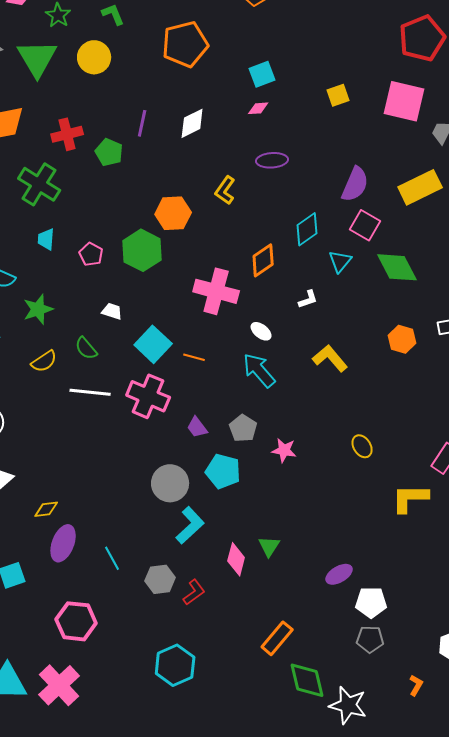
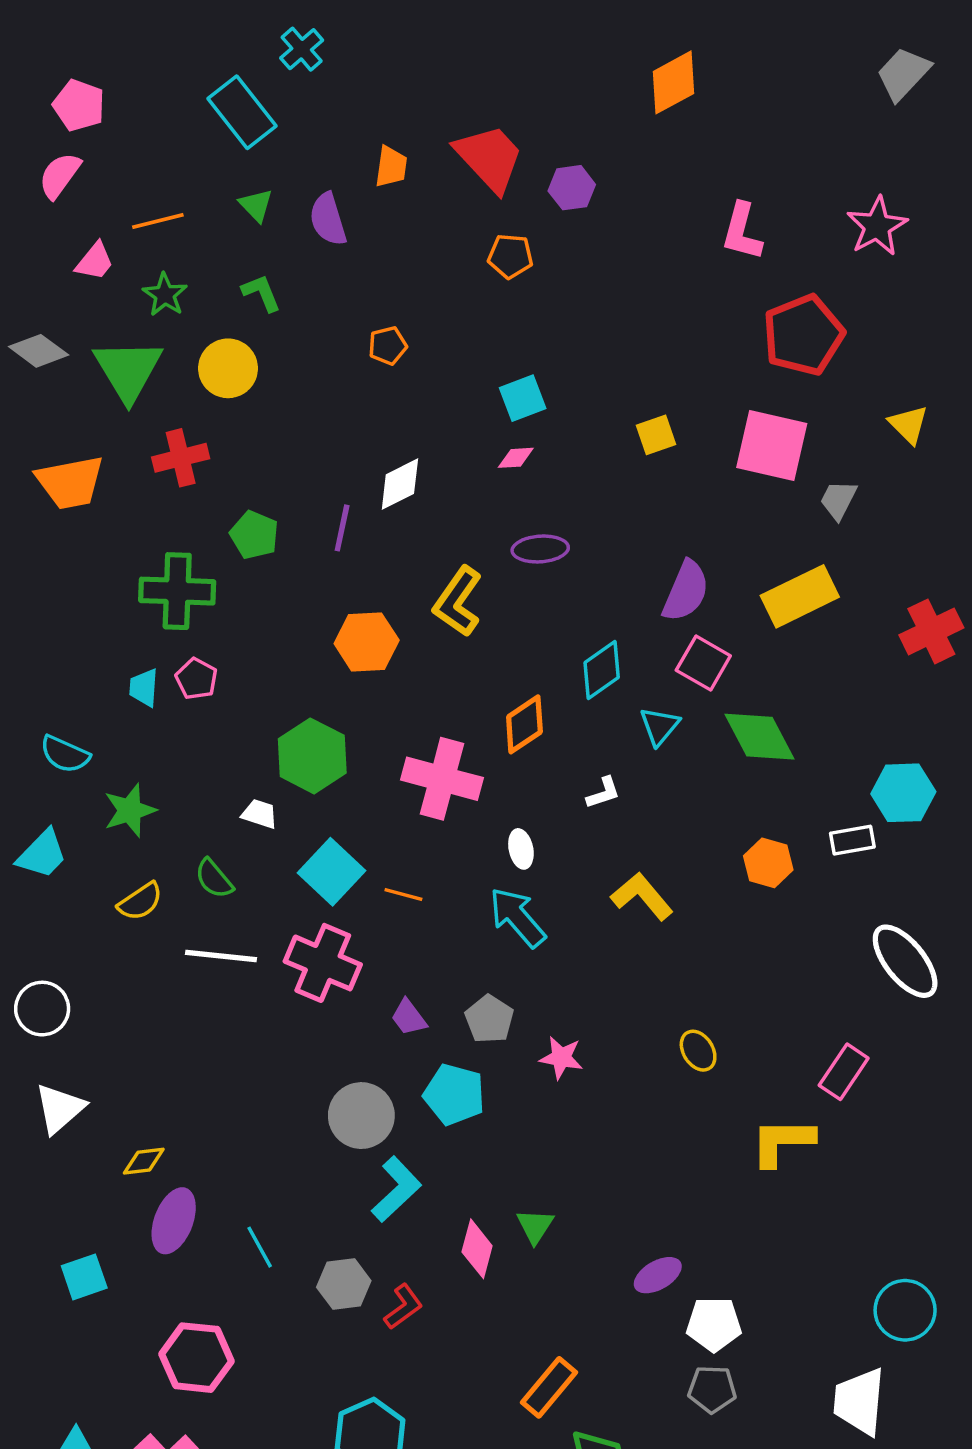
orange pentagon: (185, 44) -> (388, 346), size x0.5
purple line: (142, 123) -> (342, 528), moved
red cross: (67, 134) -> (181, 458), moved
green cross: (39, 184) -> (177, 591), moved, turned -30
yellow L-shape: (225, 190) -> (458, 602), size x1.4
green hexagon: (142, 250) -> (312, 756), moved
pink pentagon: (91, 254) -> (196, 679), moved
white ellipse: (261, 331) -> (521, 849), turned 40

